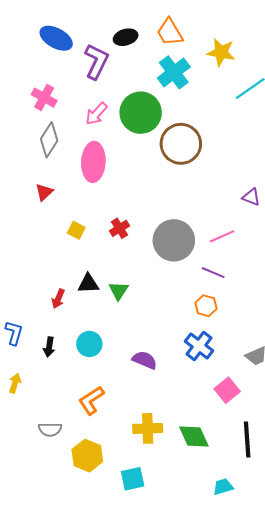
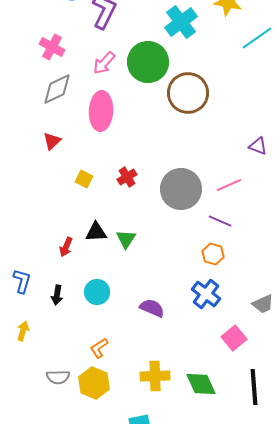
gray diamond: (49, 140) -> (57, 89), turned 32
orange L-shape: (91, 400) -> (99, 348), size x0.7
yellow hexagon: (87, 456) -> (94, 383), moved

